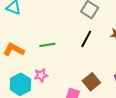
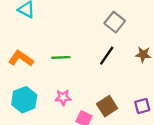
pink star: (41, 75) -> (63, 97), moved

